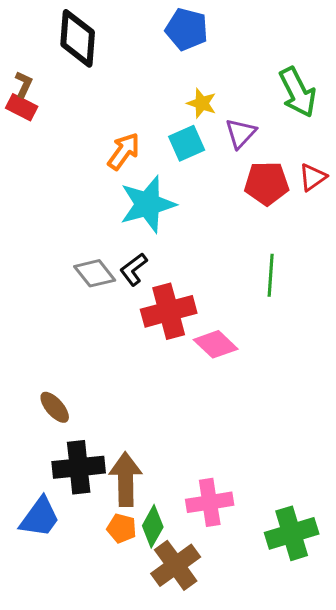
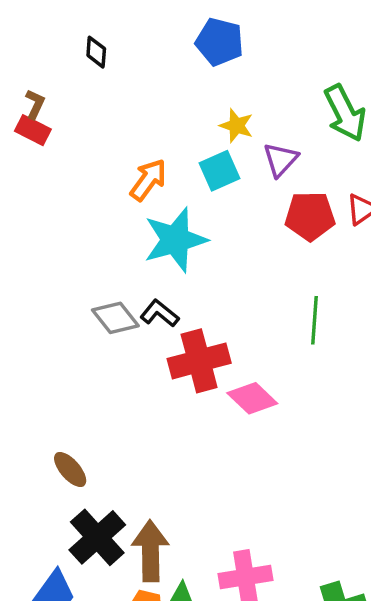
black diamond: (78, 38) -> (96, 52), size x0.5
black L-shape: (134, 269) -> (160, 313), turned 76
black cross: (79, 467) -> (97, 537), turned -36

